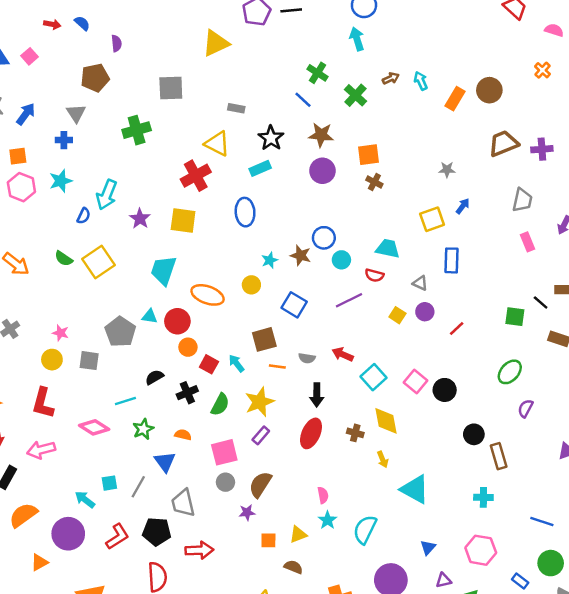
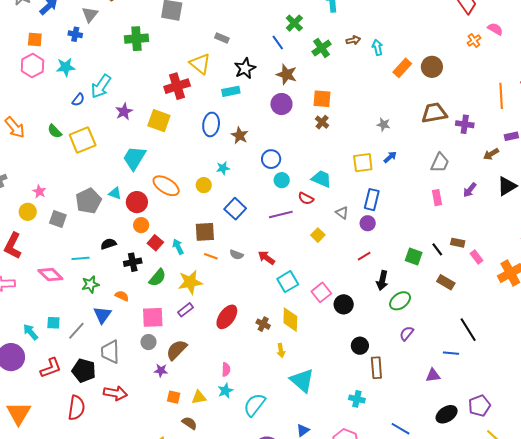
orange cross: (542, 70) -> (474, 41), moved
brown star: (301, 255) -> (240, 135), moved
purple circle: (425, 312) -> (368, 223), moved
black arrow: (317, 395) -> (382, 281), moved

